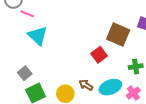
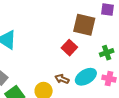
pink cross: (133, 93) -> (109, 79), turned -32

